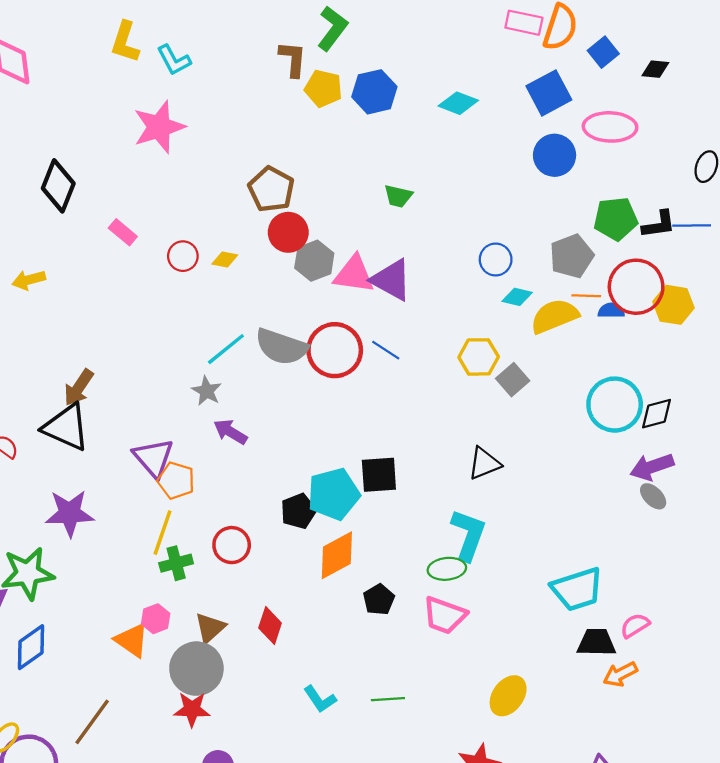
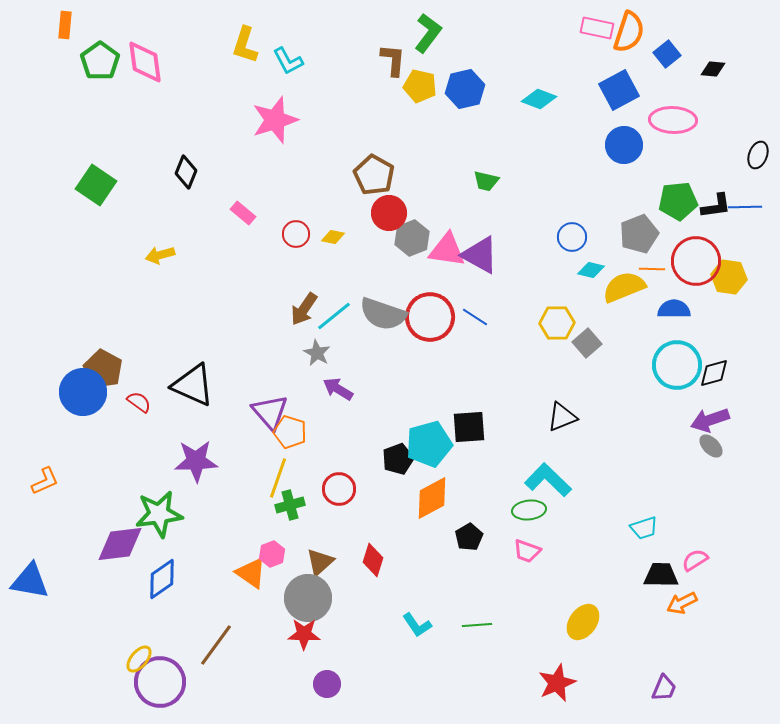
black diamond: (58, 186) -> (186, 172), size x0.7
blue semicircle: (611, 310) -> (674, 309), moved, size x1.4
brown arrow: (79, 388) -> (304, 309), moved
cyan L-shape: (468, 535) -> (548, 480), turned -66
cyan trapezoid: (577, 589) -> (644, 528), size x0.6
pink trapezoid: (445, 615) -> (527, 551), size x0.7

